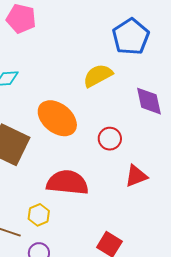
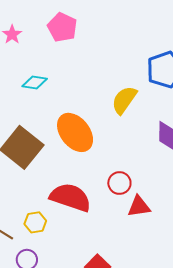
yellow semicircle: (98, 76) -> (124, 100), turned -40
red circle: (110, 139) -> (119, 183), moved

